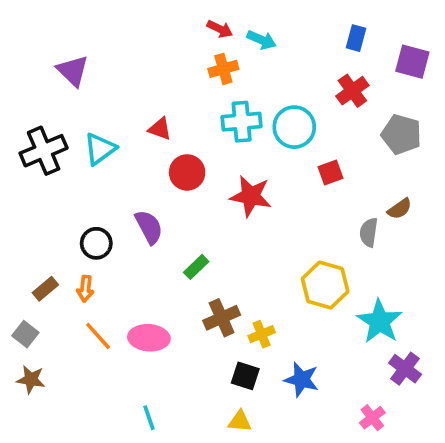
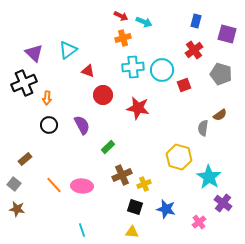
purple triangle: (73, 71) -> (34, 53), moved
cyan triangle: (100, 149) -> (68, 50), moved
red square: (331, 172) -> (184, 85), moved
black circle: (96, 243) -> (49, 125), moved
orange arrow: (85, 289) -> (47, 98), moved
pink cross: (372, 418) -> (199, 222), moved

